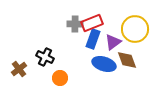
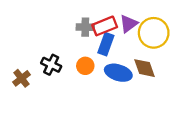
purple triangle: (113, 42) -> (129, 24), moved
orange circle: (60, 78) -> (85, 66), moved

